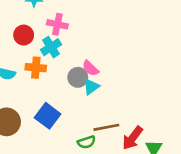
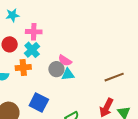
cyan triangle: (91, 87) -> (68, 74), turned 40
brown line: (106, 127) -> (114, 77), moved

